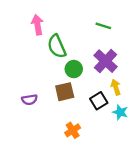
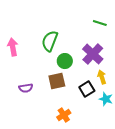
pink arrow: (37, 25) -> (13, 47), moved
green line: (103, 26) -> (100, 23), moved
green semicircle: (57, 46) -> (50, 41), turned 45

